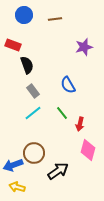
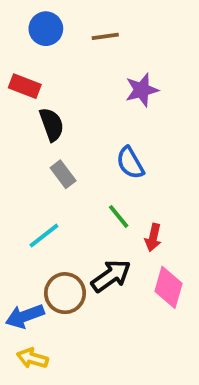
purple star: (84, 47) -> (142, 90), moved
cyan line: (33, 113) -> (44, 236), moved
black arrow: (58, 171) -> (111, 276), moved

